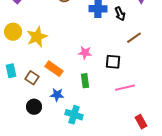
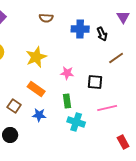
yellow star: (37, 37) -> (36, 57), moved
brown square: (32, 78) -> (14, 106), moved
black circle: (34, 107) -> (10, 135), moved
cyan cross: (74, 115) -> (76, 122), moved

